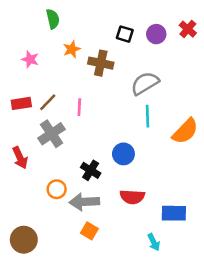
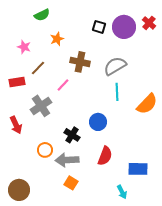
green semicircle: (53, 19) -> (42, 15), turned 77
purple circle: (156, 34) -> (124, 27), size x1.5
brown cross: (101, 63) -> (80, 62), moved
brown line: (48, 102) -> (38, 68), moved
pink line: (79, 107) -> (63, 85), turned 40
red semicircle: (132, 197) -> (105, 156), turned -72

